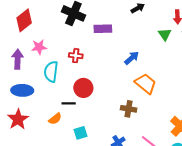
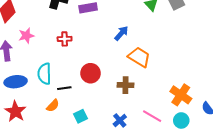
cyan semicircle: (51, 72) -> (44, 74), moved
red circle: (83, 88) -> (91, 73), moved

